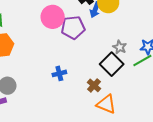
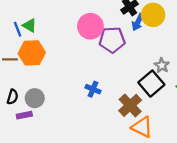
blue cross: (59, 73) -> (93, 89), turned 32
brown cross: (94, 85) -> (130, 105), size x1.5

